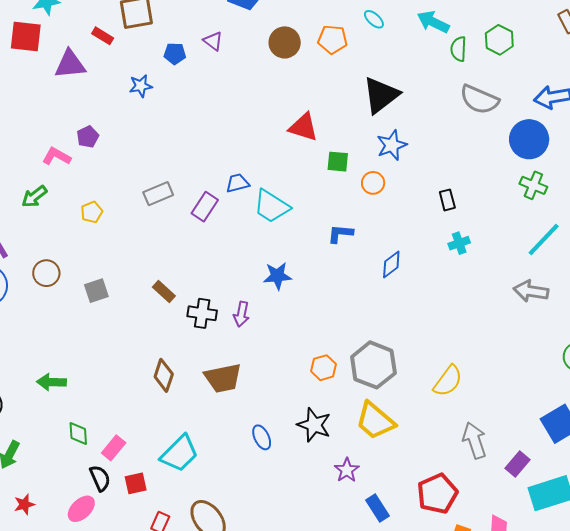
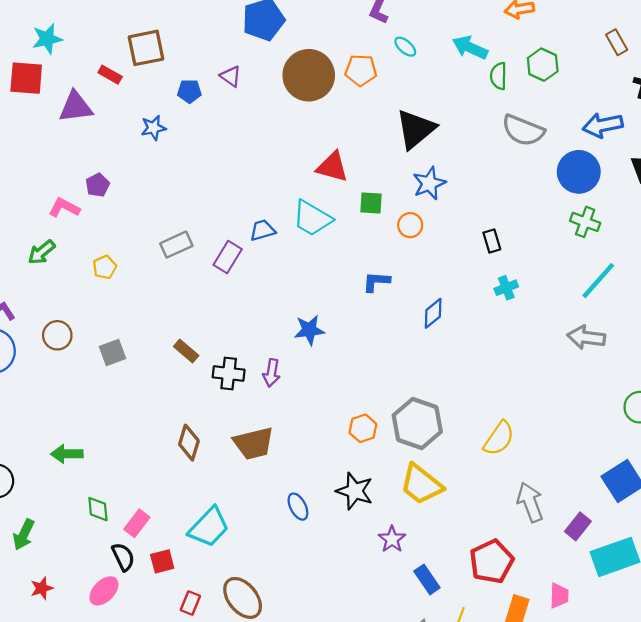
brown circle: (285, 42) -> (309, 75), size x1.5
cyan trapezoid: (272, 206) -> (312, 218), moved

